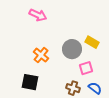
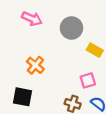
gray circle: (72, 49) -> (71, 28), moved

